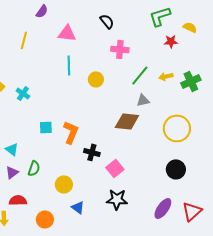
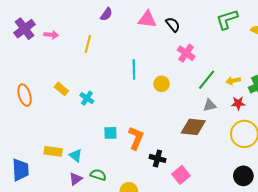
pink triangle: (67, 33) -> (147, 19), moved
red star: (171, 41) -> (238, 103), moved
pink cross: (120, 49) -> (186, 53), turned 30
green semicircle: (34, 168) -> (98, 175), turned -91

